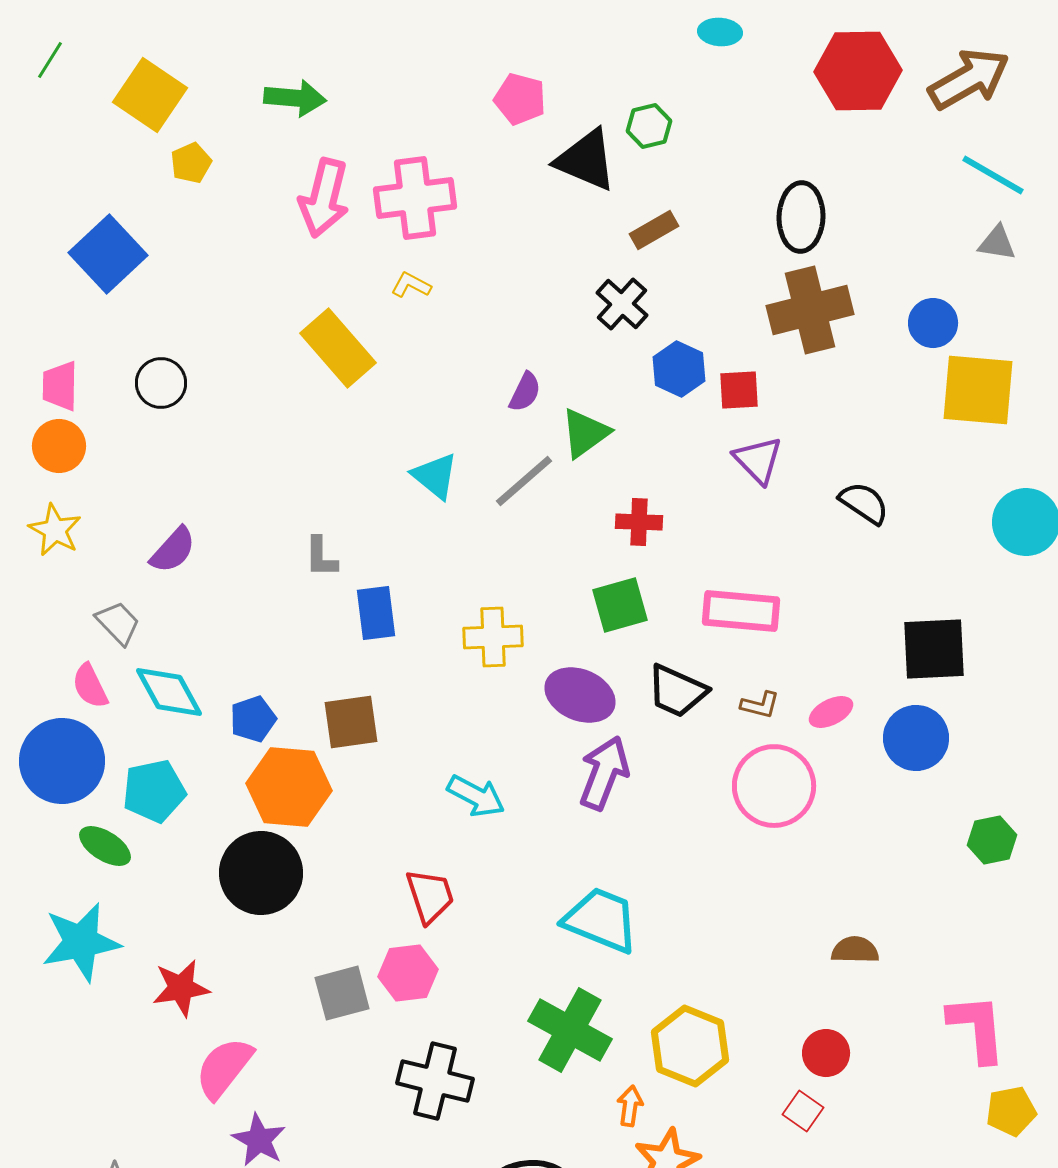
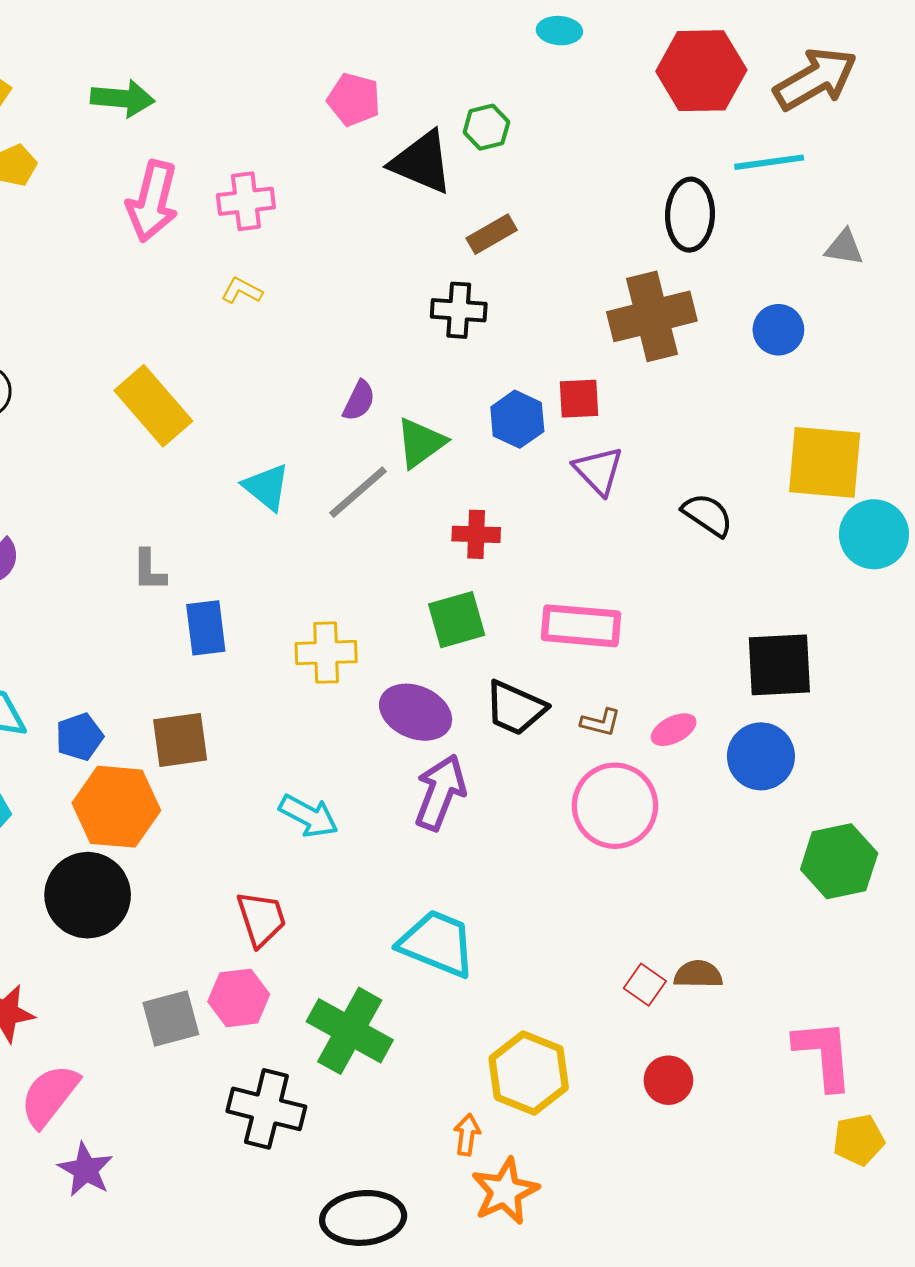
cyan line: (993, 175) -> (769, 162), moved, turned -38
pink cross: (415, 198) -> (246, 201), size x0.7
black ellipse: (801, 217) -> (690, 215), moved
black cross: (622, 304) -> (459, 310), turned -38
yellow rectangle: (338, 348) -> (153, 406), moved
blue hexagon: (679, 369) -> (517, 419), moved
yellow square: (978, 390) -> (825, 462), moved
green hexagon: (992, 840) -> (839, 861), size x1.5
green cross: (570, 1030) -> (350, 1031), moved
red square: (803, 1111) -> (645, 985), moved

